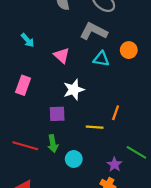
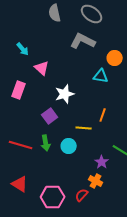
pink triangle: (62, 56) -> (42, 68), moved
cyan triangle: (101, 59) -> (101, 76), moved
purple square: (57, 114) -> (50, 116), turned -35
cyan circle: (74, 159) -> (69, 146), moved

